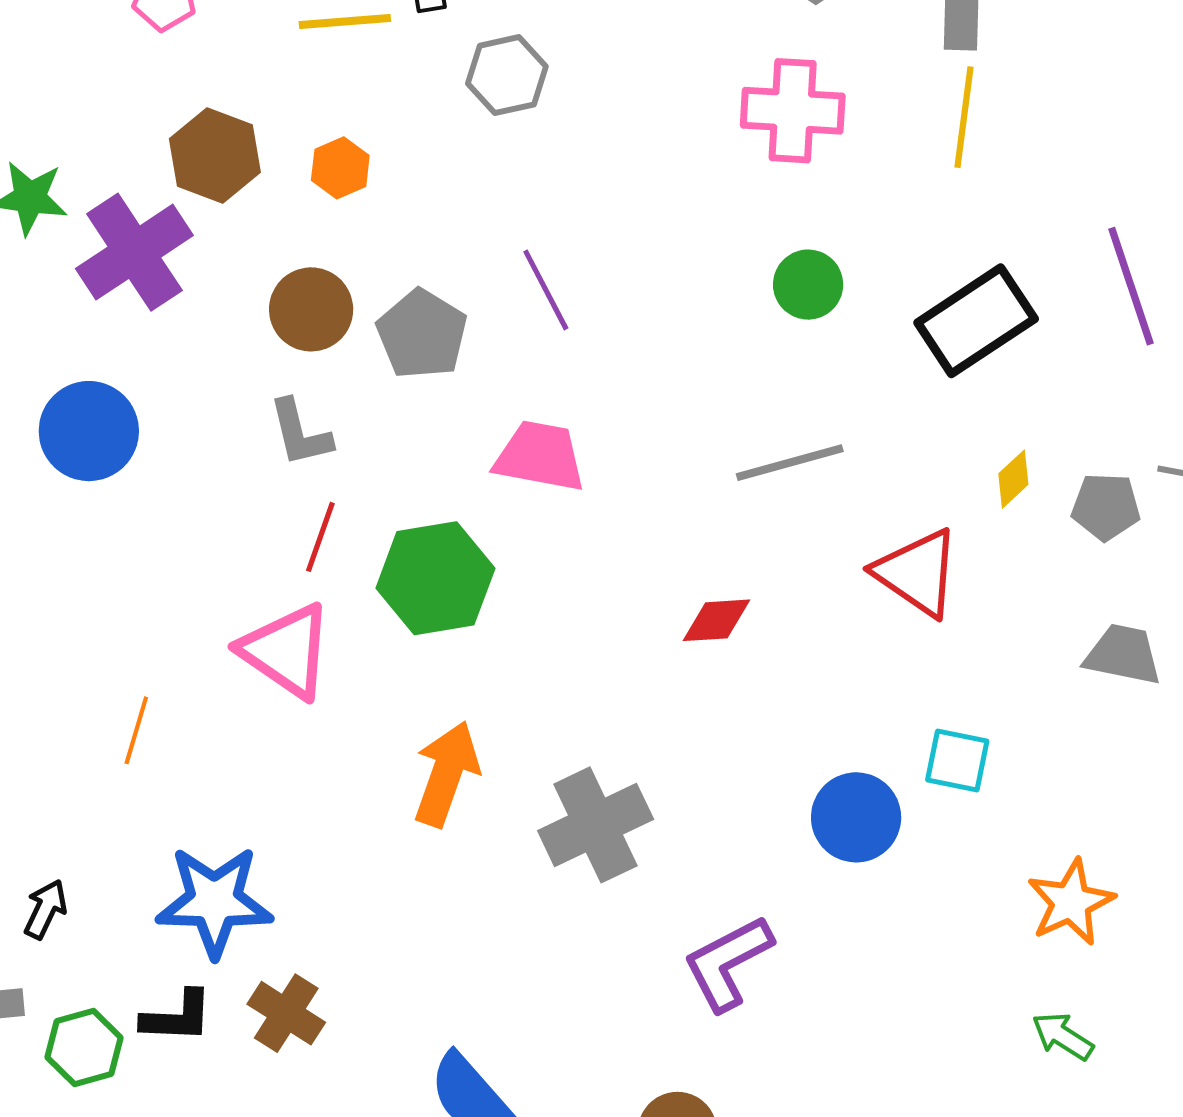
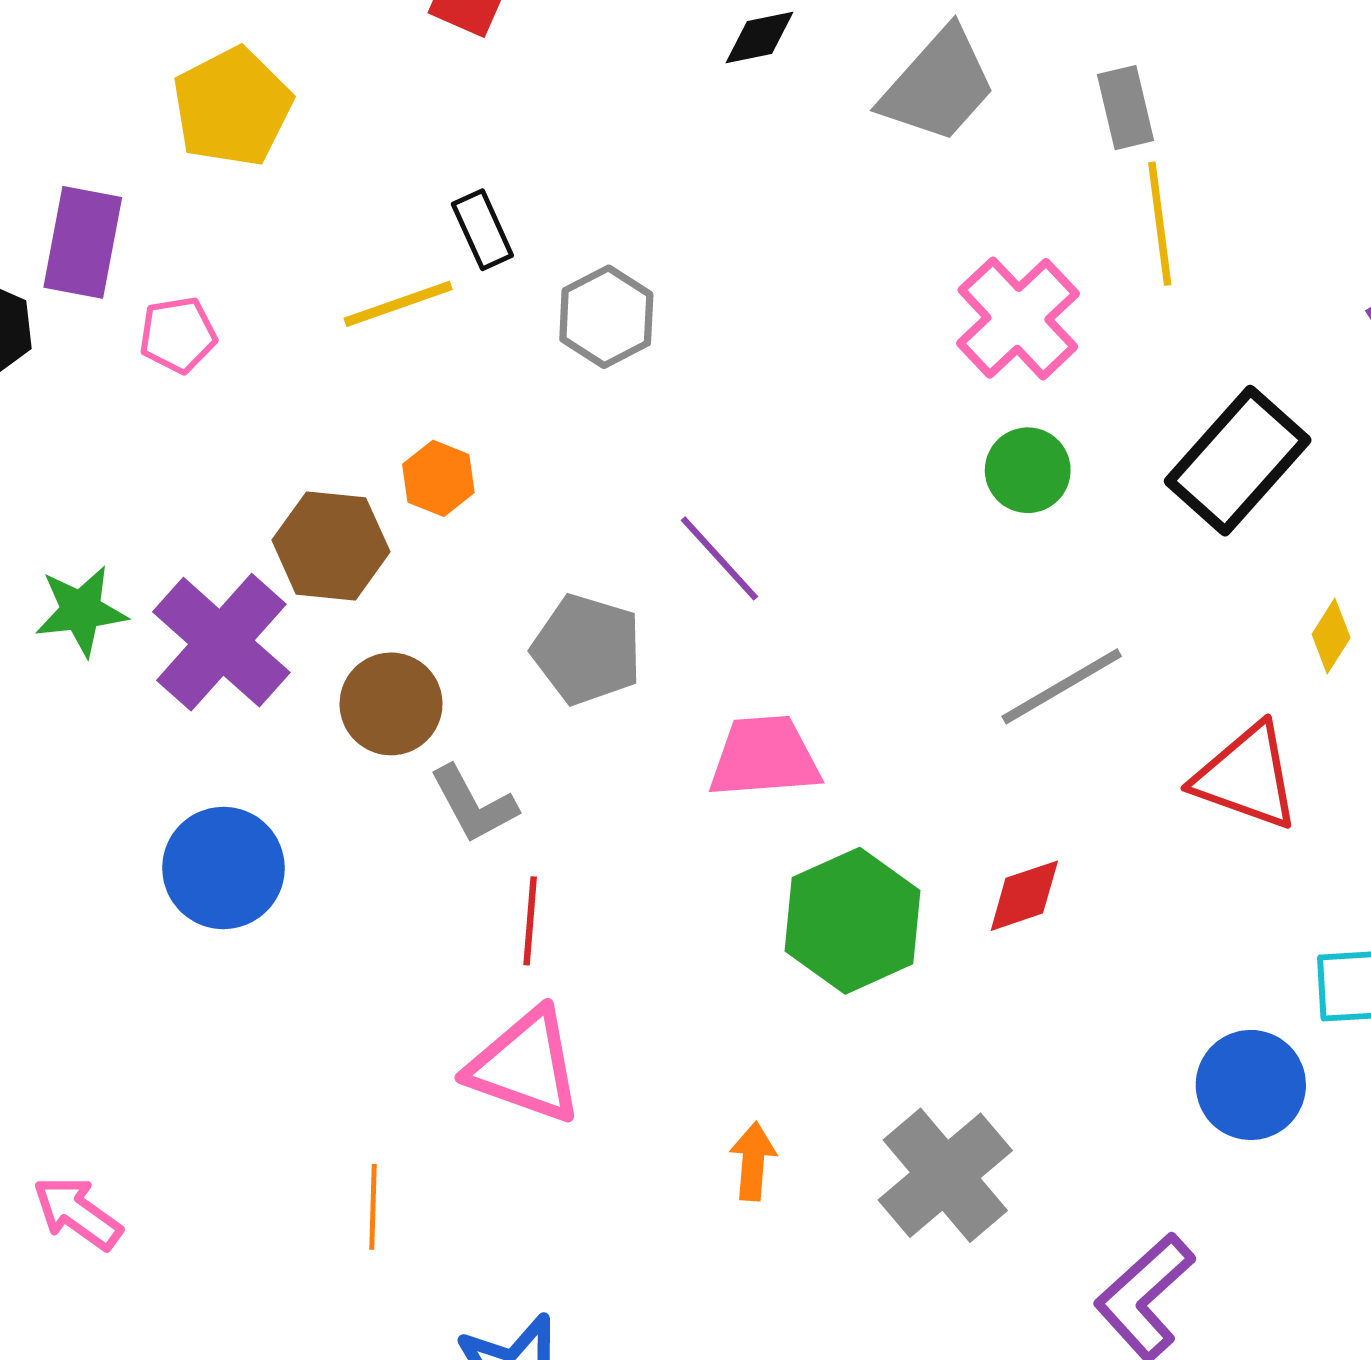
pink cross: (793, 111) -> (1018, 318), moved, turned -32
brown hexagon: (215, 156) -> (331, 546), moved
brown circle: (311, 309) -> (391, 704), moved
green hexagon: (435, 578) -> (853, 921), moved
orange arrow: (446, 774) -> (753, 1161), size x0.6

